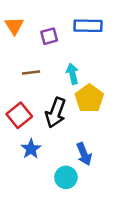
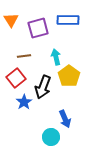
purple square: (49, 36) -> (38, 28), size x1.5
red square: (19, 115) -> (16, 78), moved
blue star: (31, 149) -> (24, 102), moved

